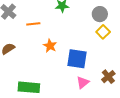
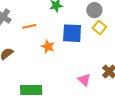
blue square: (77, 59) -> (72, 33), moved
pink triangle: (83, 82) -> (84, 80), turned -32

